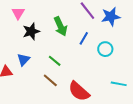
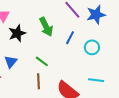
brown line: (50, 80) -> (39, 81), turned 49
cyan line: (119, 84) -> (96, 80), moved

